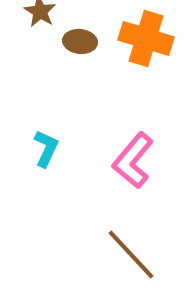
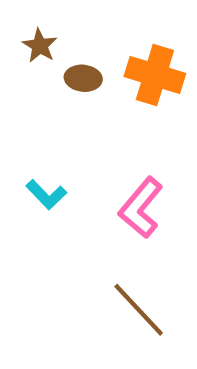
cyan L-shape: (46, 148) -> (46, 195), turned 111

